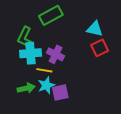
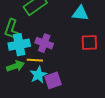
red square: (100, 48) -> (89, 43), moved, turned 30
green arrow: (26, 88) -> (15, 66), moved

